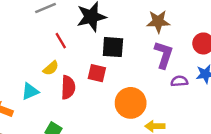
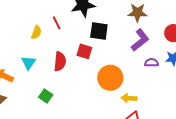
purple L-shape: (164, 55) -> (140, 40), turned 30
yellow semicircle: (51, 68) -> (36, 32), moved, turned -32
cyan triangle: (30, 91) -> (29, 63), turned -35

